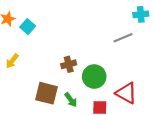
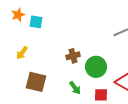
cyan square: (28, 27) -> (36, 22), turned -32
brown square: (46, 93) -> (36, 82), moved

